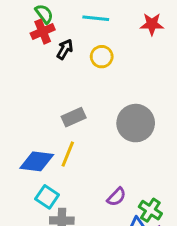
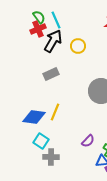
cyan line: (96, 18) -> (56, 20), moved, turned 60
black arrow: (65, 49) -> (53, 41), size x1.6
gray rectangle: (74, 117) -> (51, 74), moved

